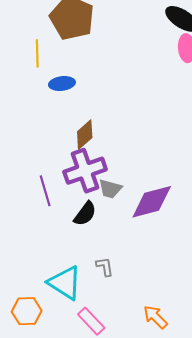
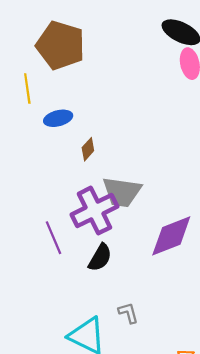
brown diamond: (85, 135) -> (88, 149), moved, size x0.7
gray trapezoid: (110, 189) -> (122, 192), moved, size x1.5

